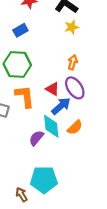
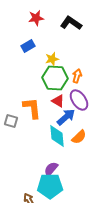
yellow star: (72, 27) -> (52, 59), moved
green hexagon: (17, 64) -> (55, 78), moved
purple semicircle: (36, 138) -> (51, 169), moved

